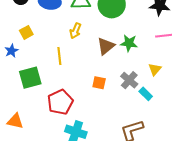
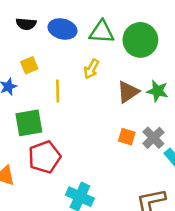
yellow line: (59, 56) -> (58, 91), moved
orange square: (99, 83) -> (127, 137), moved
red pentagon: (60, 102) -> (45, 157), moved

